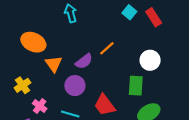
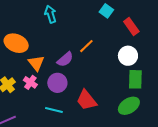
red rectangle: (154, 17) -> (131, 26), moved
green rectangle: (136, 86) -> (135, 79), moved
pink cross: (40, 106) -> (30, 82), moved

